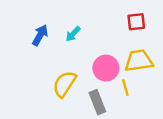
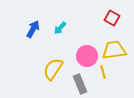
red square: (136, 22) -> (112, 18), turned 35

